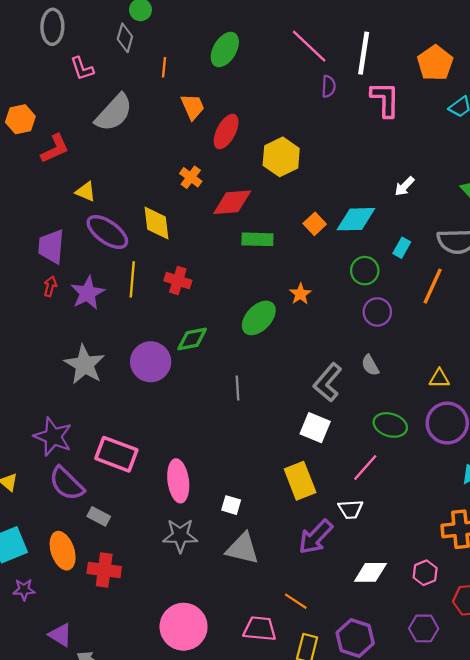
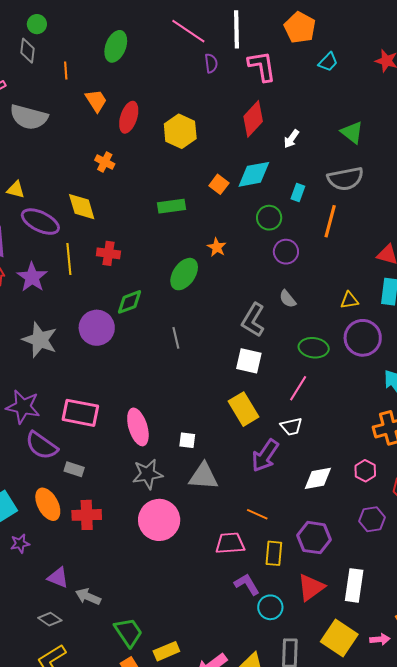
gray semicircle: (114, 113) -> (29, 117), turned 72
red diamond: (232, 202) -> (253, 119), moved, turned -33
pink circle: (184, 627) -> (159, 520), moved

